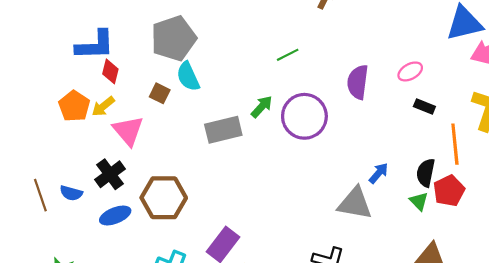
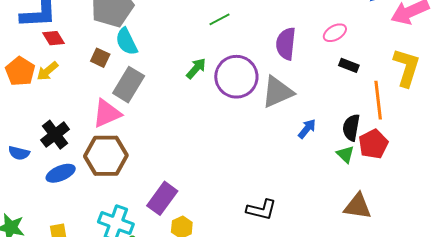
red diamond: (110, 71) -> (54, 38), turned -45
gray rectangle: (223, 130) -> (129, 85), moved, turned -44
pink triangle: (128, 131) -> (107, 113), moved, turned 48
gray triangle: (355, 203) -> (278, 92), moved, turned -33

